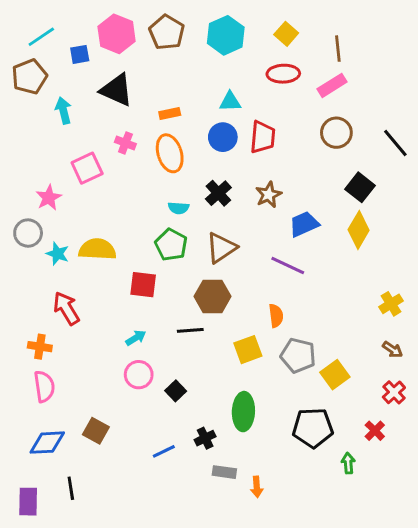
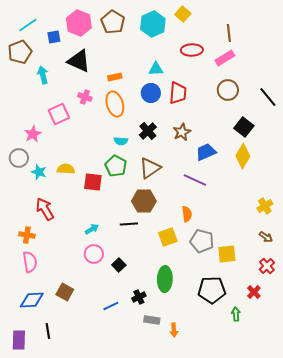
yellow square: (286, 34) -> (183, 14), moved
yellow semicircle: (97, 249) -> (66, 169), size x0.7
red square: (143, 285) -> (93, 182), moved
yellow square: (335, 375) -> (227, 254), turned 30

